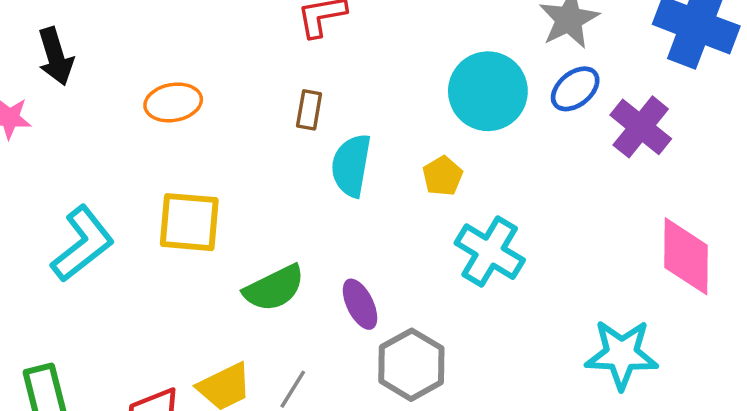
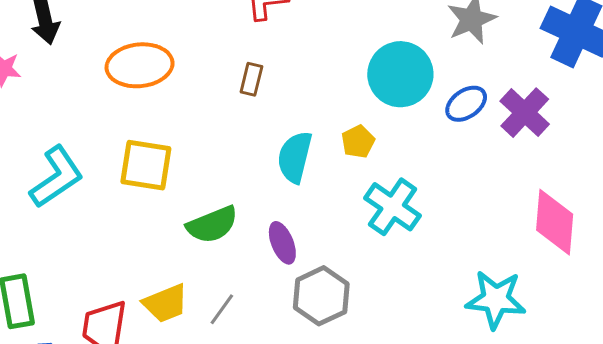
blue ellipse: (575, 89) -> (466, 104), moved
orange ellipse: (173, 102) -> (140, 65), size x1.4
cyan semicircle: (351, 165) -> (295, 157), moved

